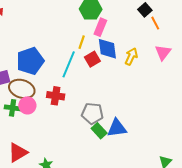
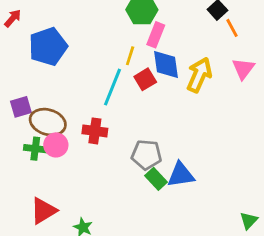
yellow arrow: (131, 56) -> (199, 75), size x1.4
blue pentagon: (30, 61) -> (48, 47), moved

